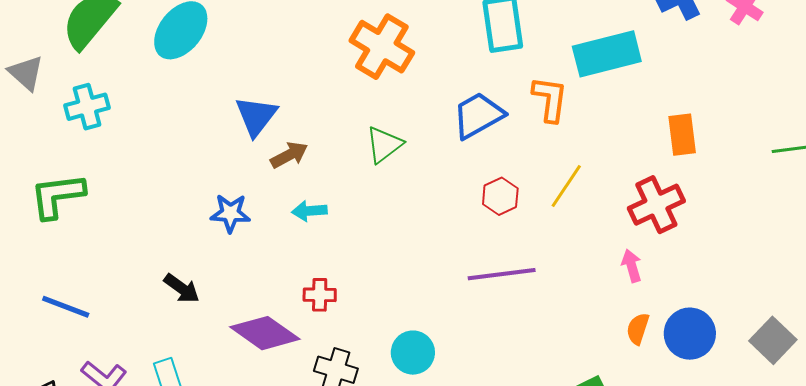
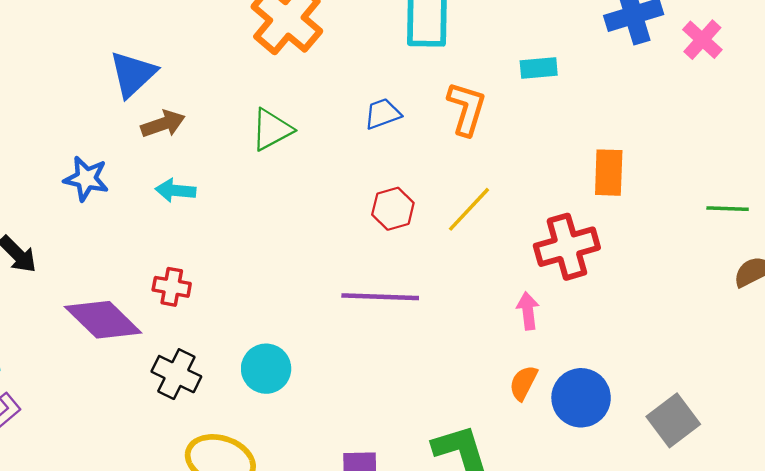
cyan rectangle: (607, 54) -> (539, 68), size x0.5
blue trapezoid: (478, 115) -> (383, 114), size x0.6

